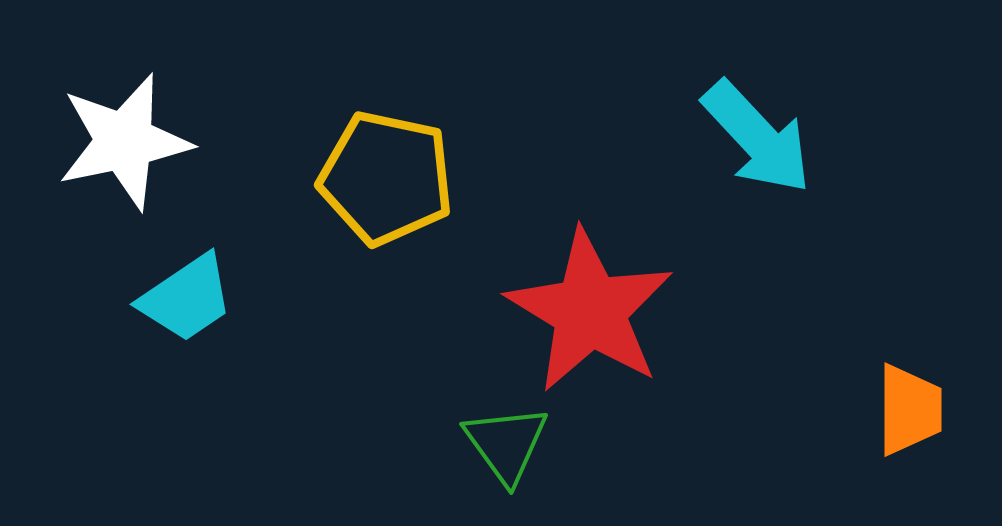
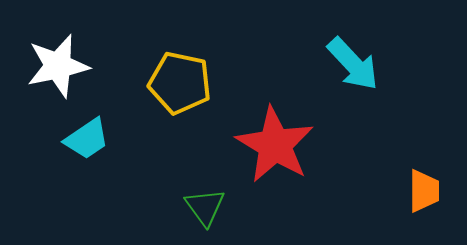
green triangle: (506, 444) -> (205, 207), moved

